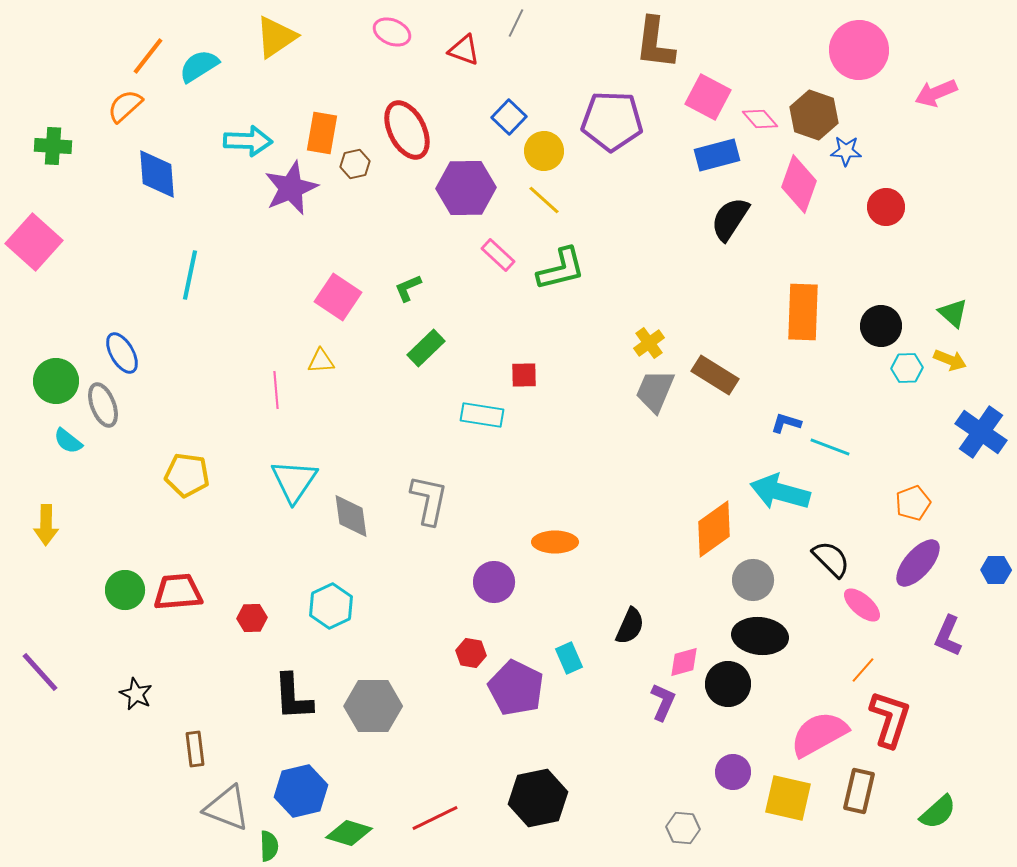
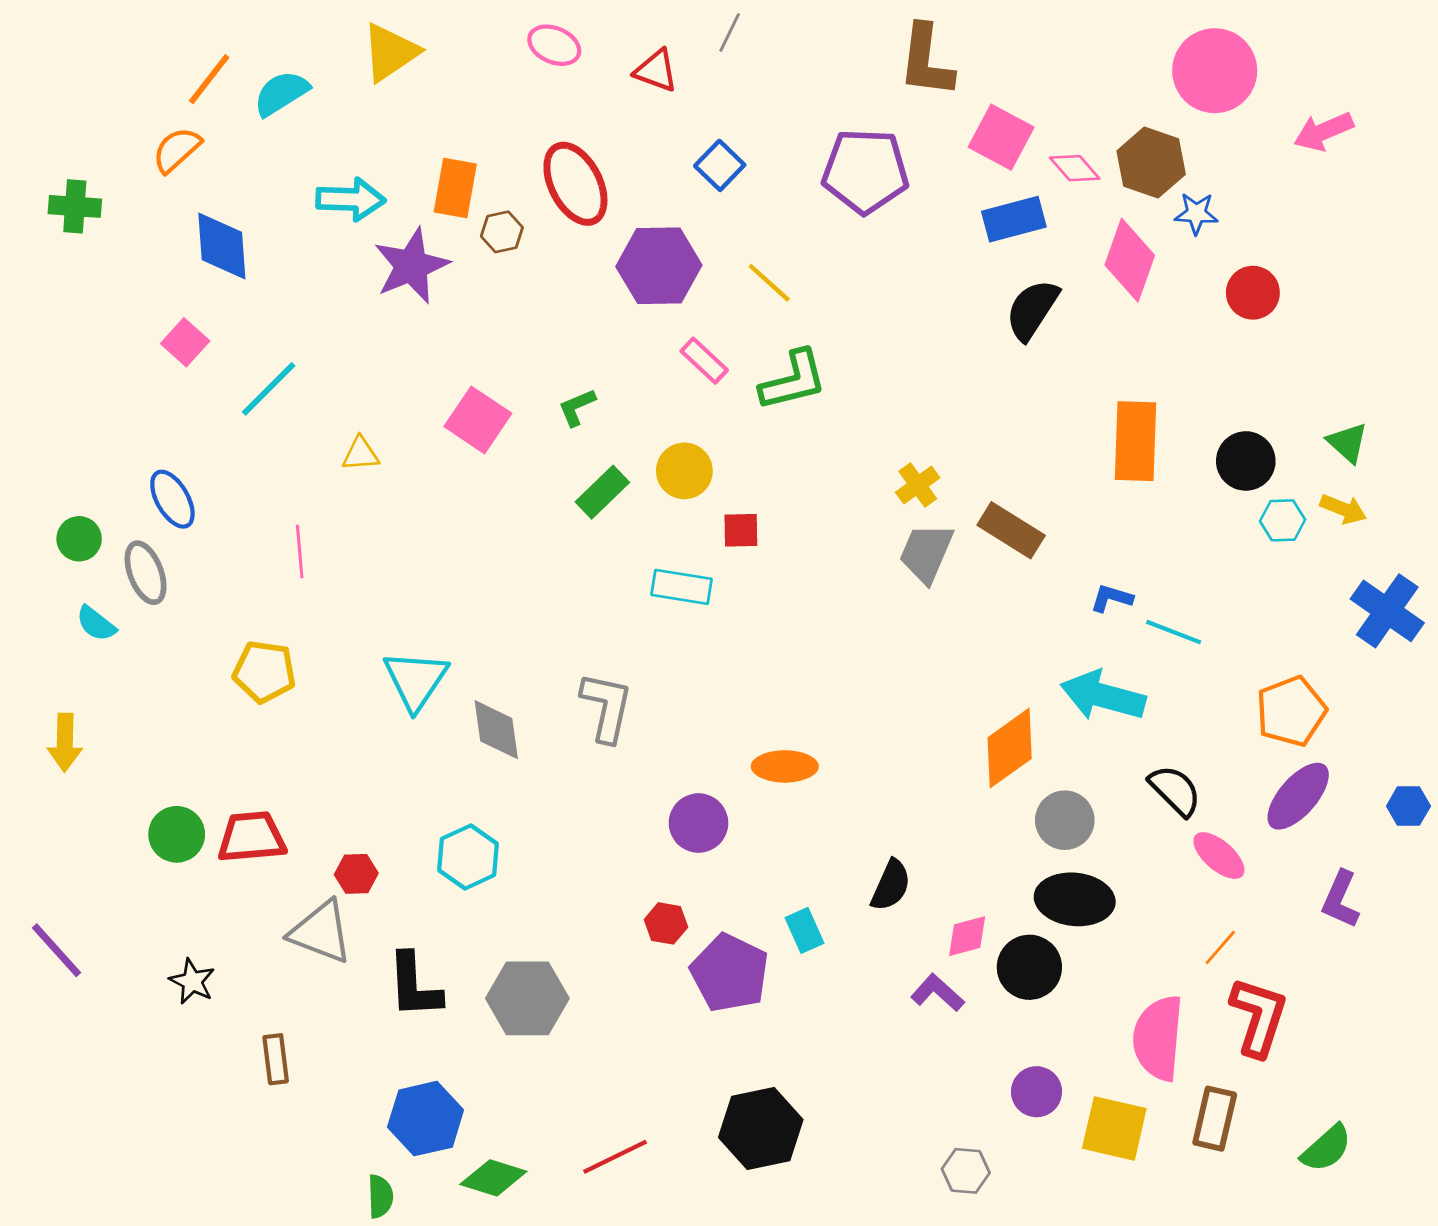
yellow circle: (544, 151) -> (684, 471), moved
pink square: (34, 242) -> (185, 342), moved, size x0.6
cyan line: (190, 275) -> (269, 389), turned 33
yellow triangle: (321, 361) -> (361, 454), moved
green circle: (56, 381) -> (79, 539), size x0.7
pink line: (276, 390) -> (300, 551), moved
orange pentagon: (913, 503) -> (1291, 711), size x1.4
purple L-shape: (663, 702) -> (937, 993), turned -72
pink semicircle: (819, 734) -> (1158, 1038), turned -56
gray triangle: (227, 808) -> (321, 932), moved

